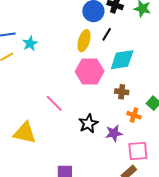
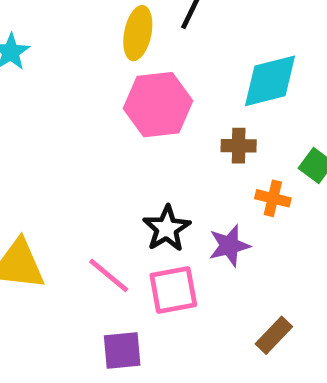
cyan diamond: (122, 60) -> (270, 81), moved
pink line: (54, 103) -> (109, 275), moved
pink square: (138, 151) -> (173, 290), moved

